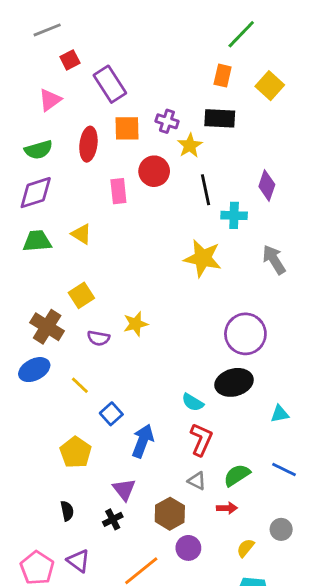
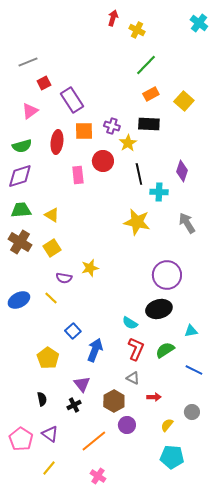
green line: (241, 34) -> (146, 65), moved
orange rectangle: (223, 76) -> (151, 94), turned 49
yellow triangle: (81, 234) -> (52, 215), moved
brown cross: (47, 327) -> (20, 242), moved
yellow line: (80, 385) -> (51, 298), moved
green semicircle: (237, 475) -> (165, 350), moved

